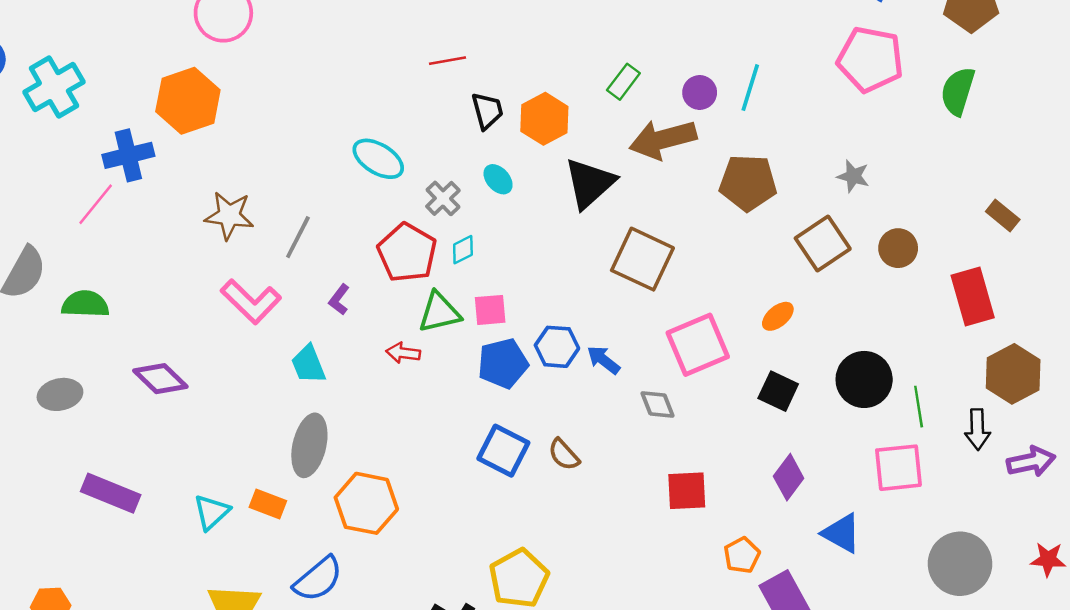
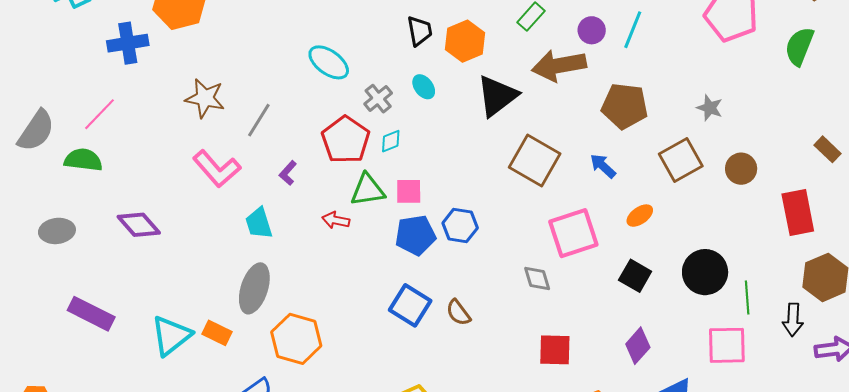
pink line: (96, 204) -> (100, 114), moved
blue arrow: (603, 360) -> (603, 166), moved
cyan triangle: (211, 512) -> (171, 336), size x1.4

